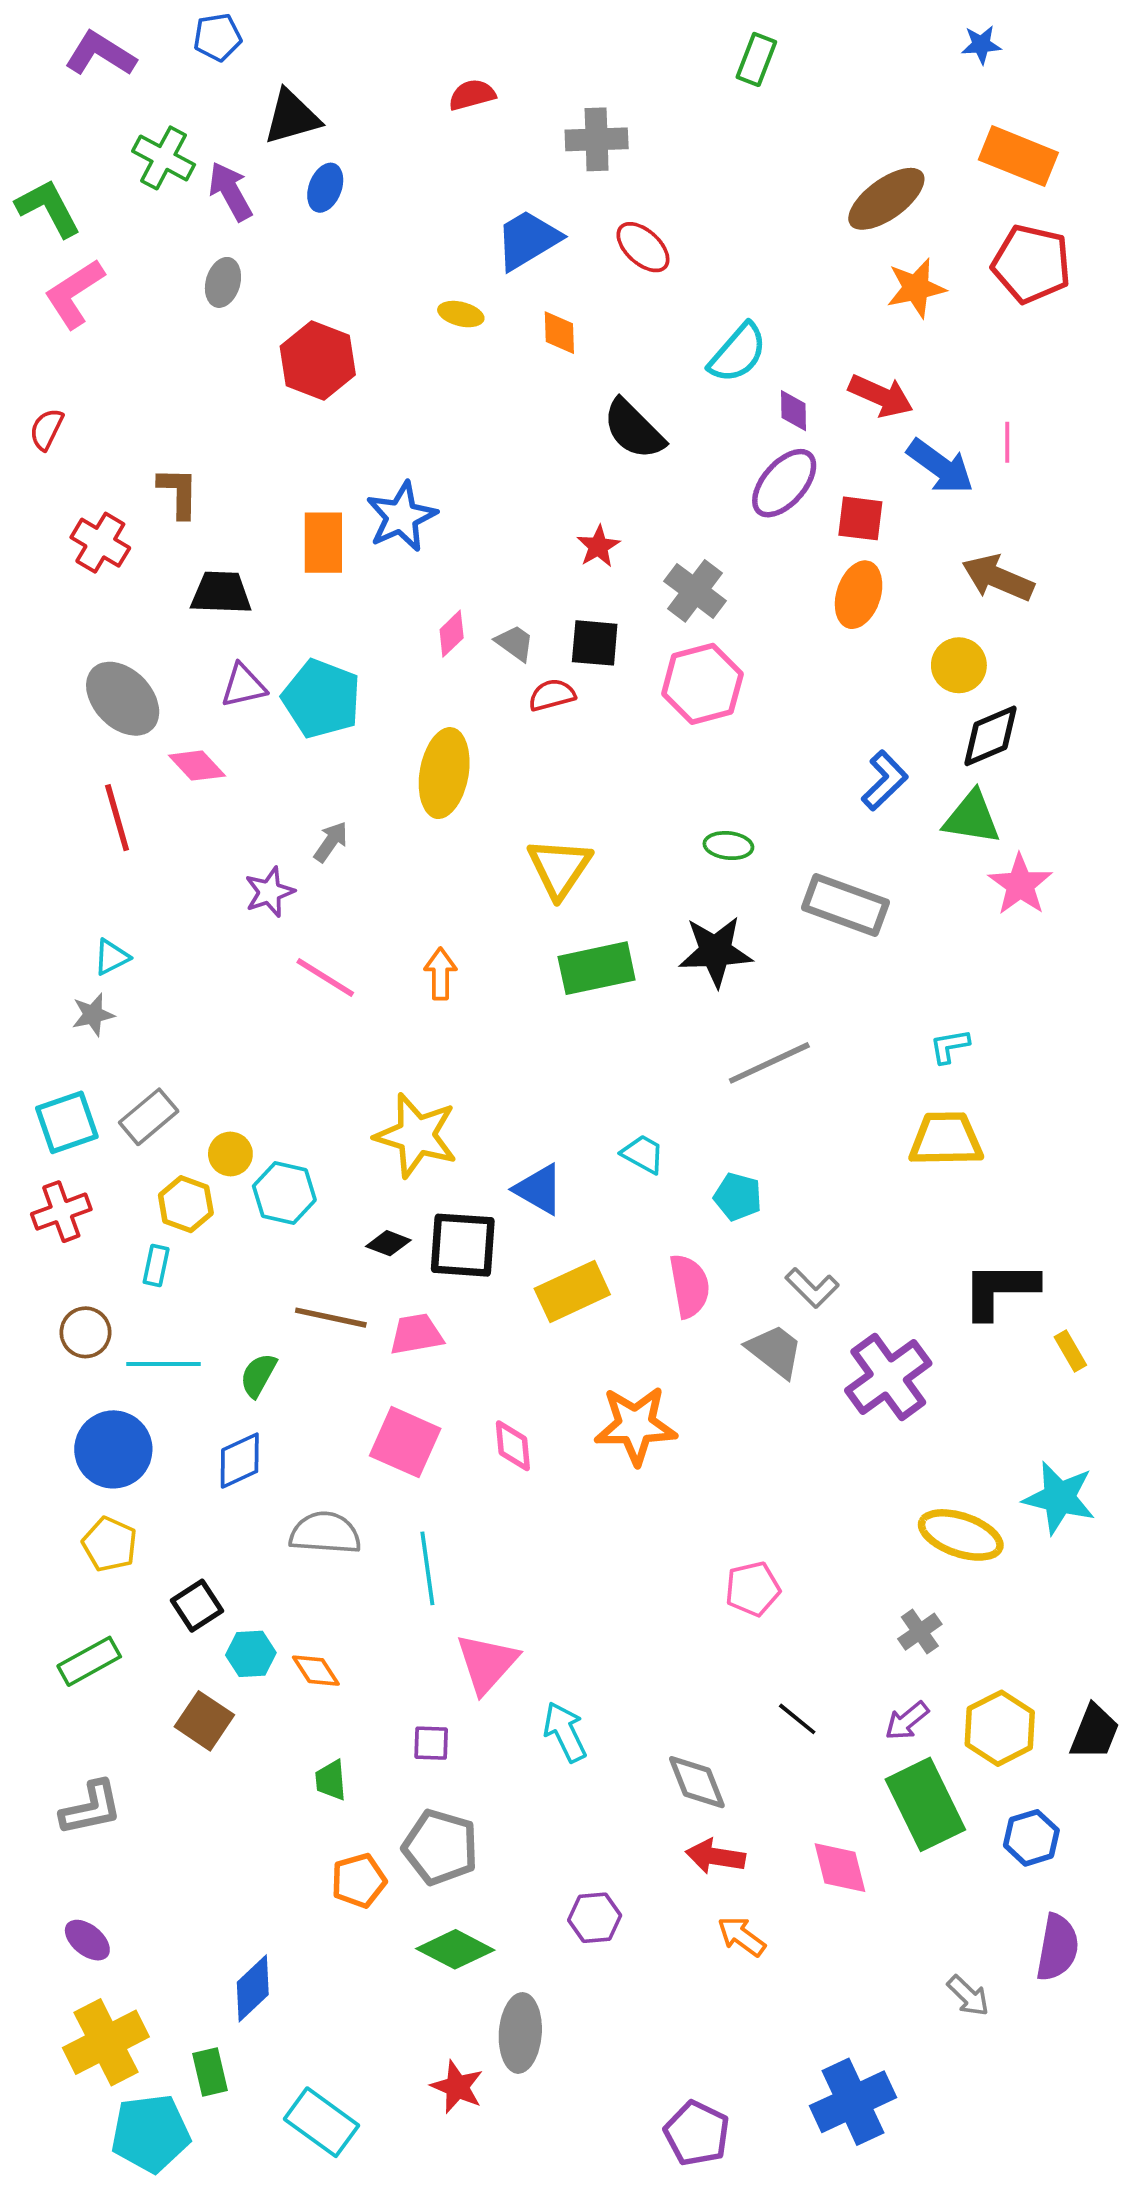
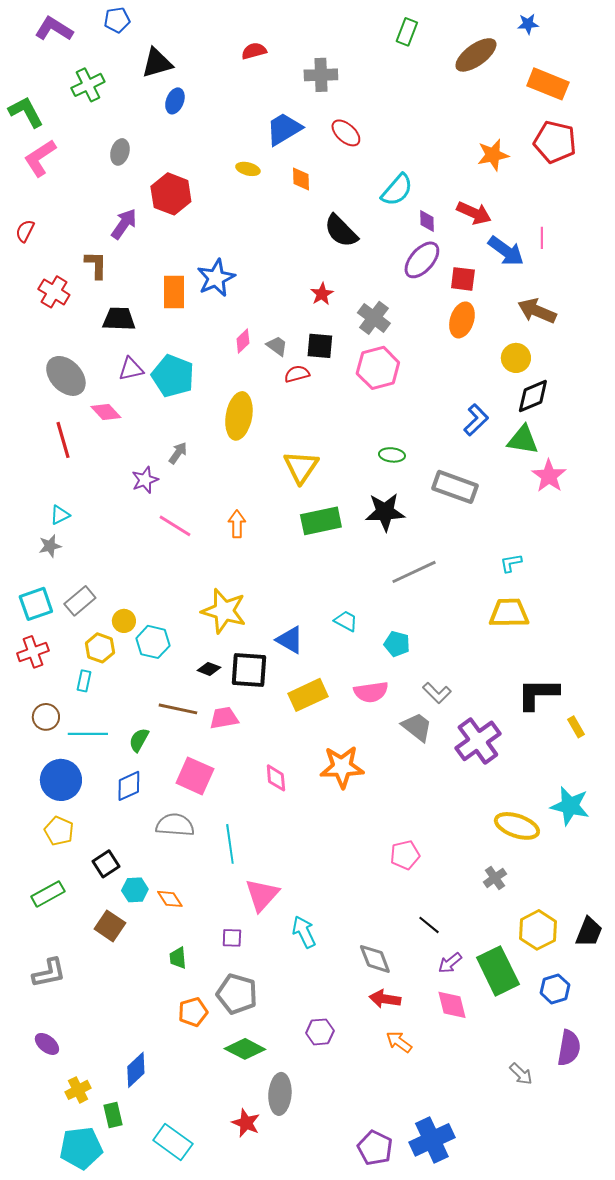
green cross: (164, 158) -> (88, 85), turned 36
purple arrow: (230, 191) -> (124, 224), moved, turned 64
brown ellipse: (886, 199) -> (476, 55), moved
pink semicircle: (689, 1286) -> (371, 692), turned 92
pink square: (405, 1442) -> (195, 776), moved
purple arrow: (907, 1721) -> (450, 963), moved
yellow cross: (106, 2042) -> (78, 1090), moved, size x0.6
blue cross: (853, 2102) -> (432, 1140), moved

